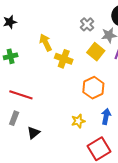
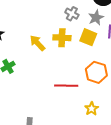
yellow cross: (64, 59) -> (62, 38), moved
red line: (21, 95) -> (66, 86), moved

